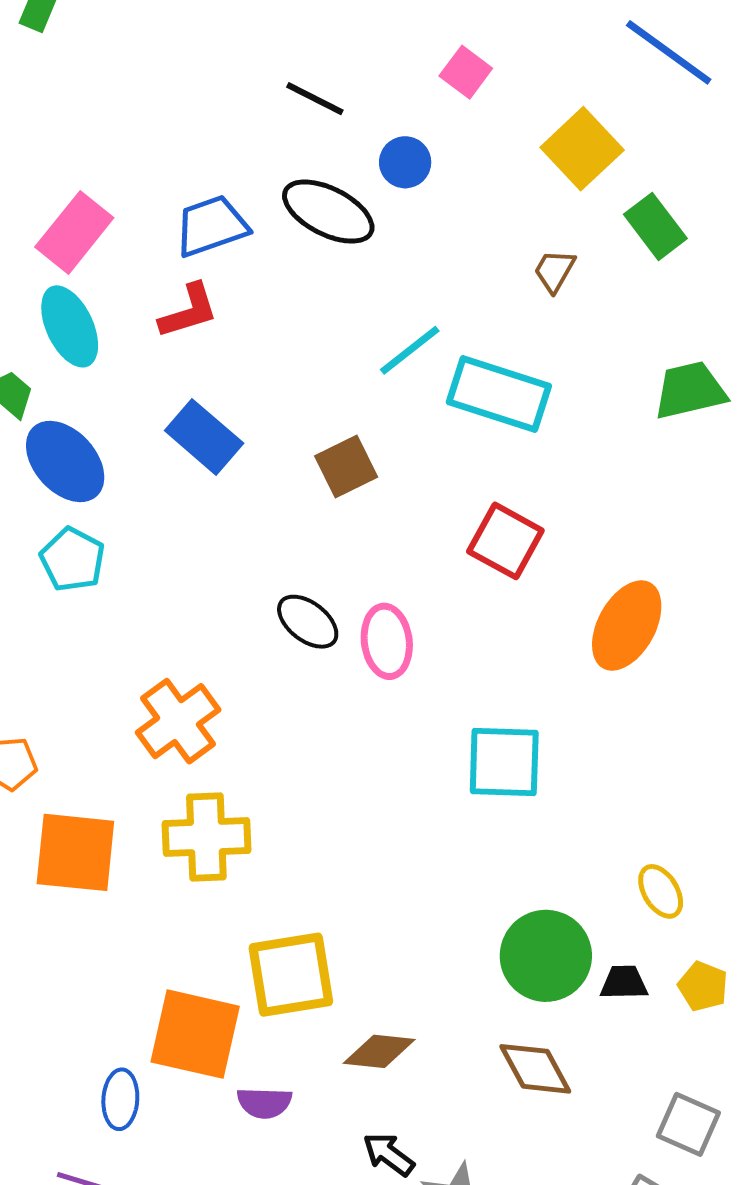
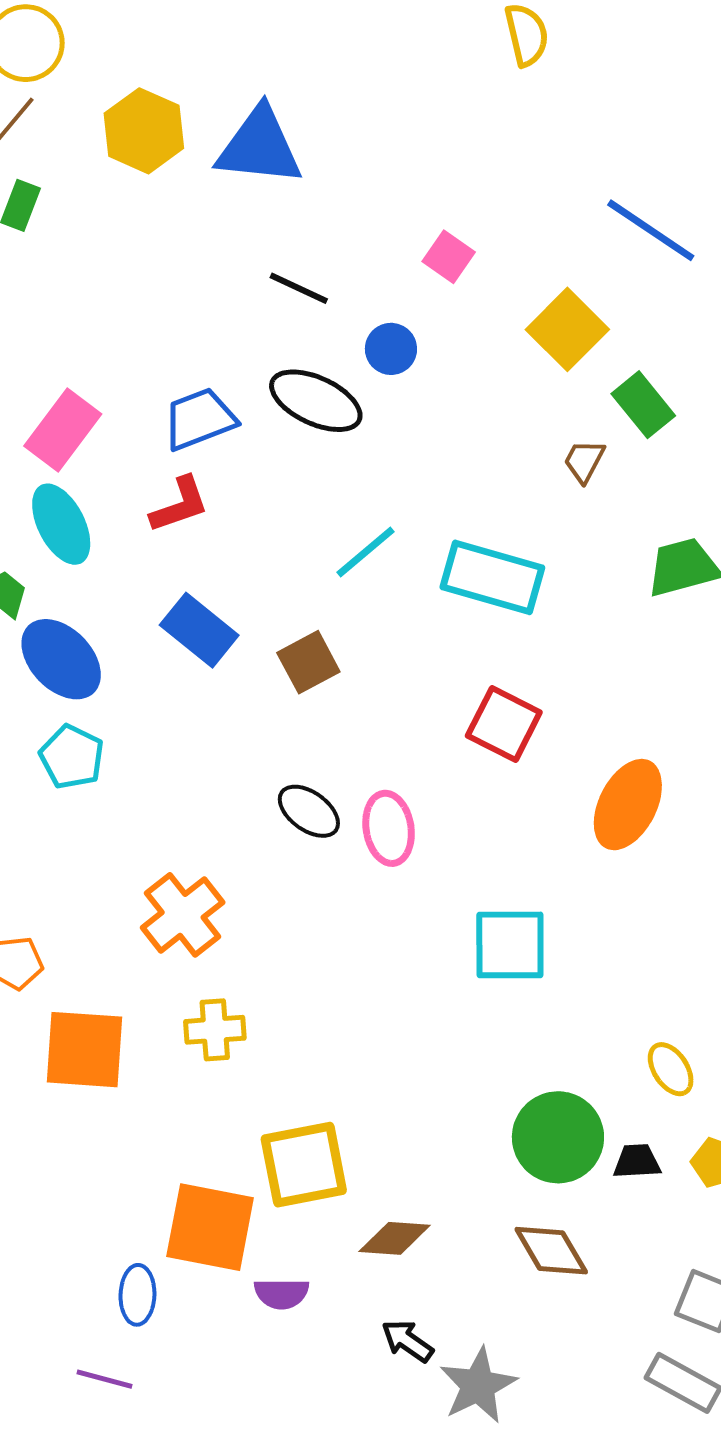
brown trapezoid: (554, 271) -> (584, 461), moved
cyan line: (410, 350) -> (365, 552), moved
brown square: (346, 466) -> (308, 662), moved
yellow cross: (206, 837) -> (215, 1030), size x0.7

